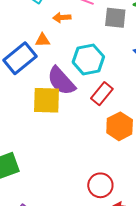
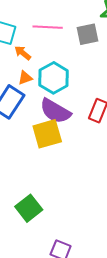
orange arrow: (62, 17) -> (23, 53), moved, turned 60
cyan hexagon: (88, 59) -> (54, 78), moved

